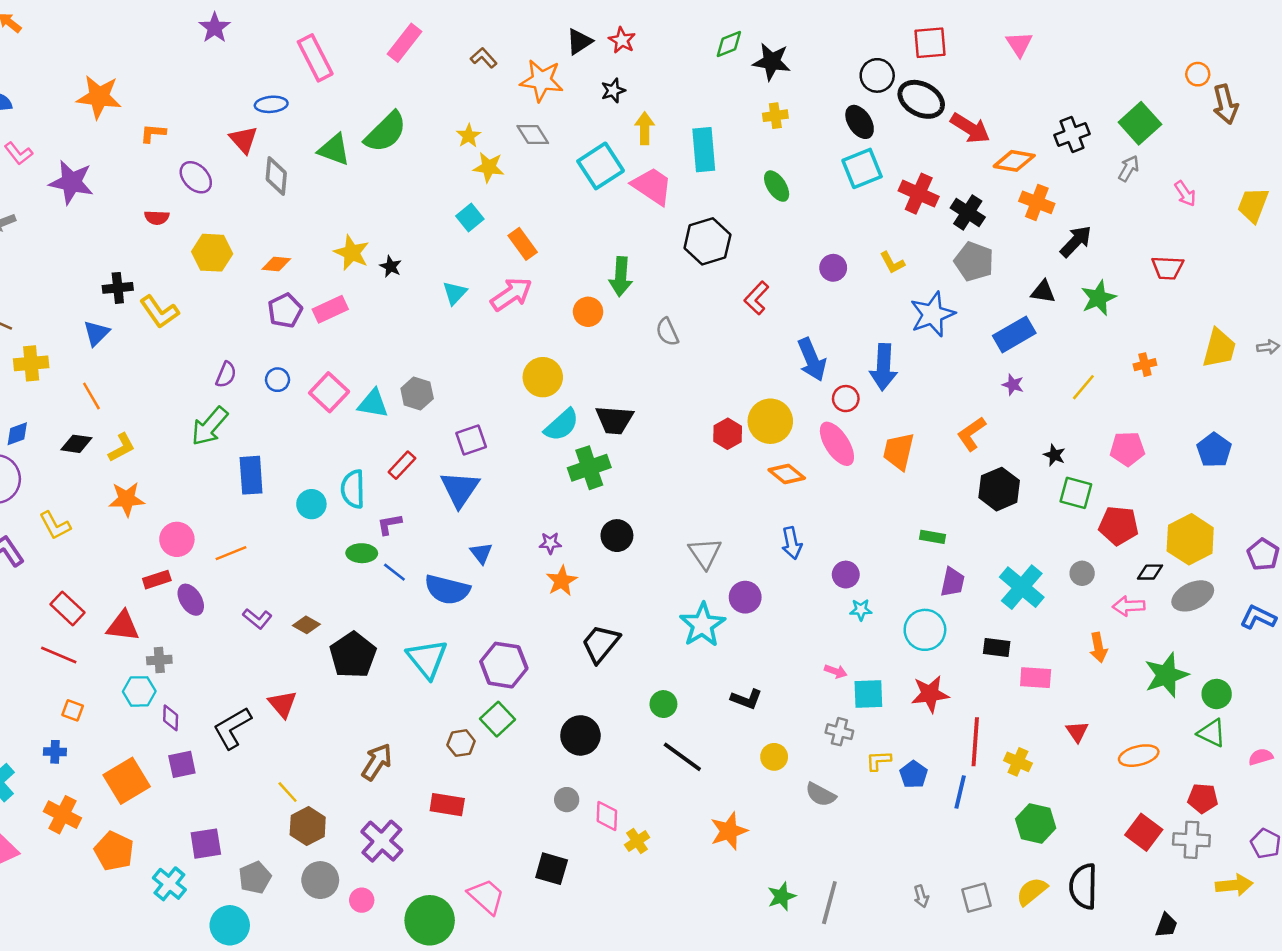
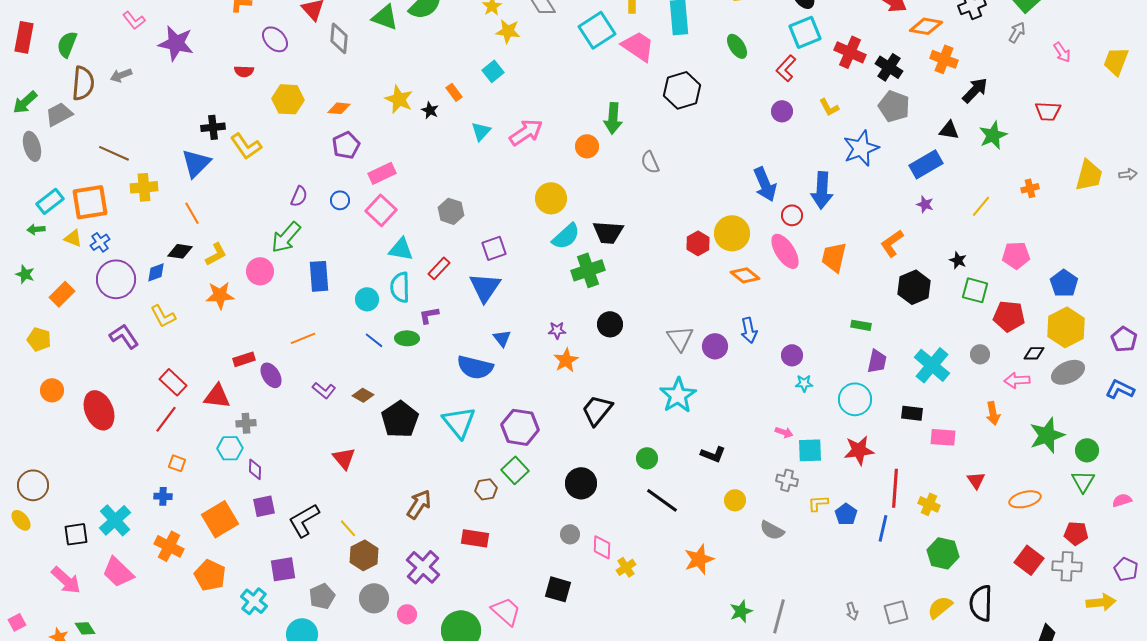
orange rectangle: (523, 244) -> (454, 92), moved, size x0.7
red L-shape: (756, 298) -> (786, 68), moved
pink rectangle: (330, 309) -> (382, 173), moved
blue triangle: (96, 333) -> (196, 163), size x1.4
cyan triangle: (373, 404) -> (401, 249), moved
blue diamond: (17, 434) -> (156, 272), moved
blue pentagon: (1214, 450) -> (1064, 283), moved
pink circle: (177, 539) -> (260, 271), moved
blue line: (394, 572) -> (374, 340), moved
purple circle: (745, 597) -> (715, 346), moved
red line: (59, 655) -> (166, 419), turned -76
black L-shape: (232, 728) -> (304, 520), moved
green triangle: (1212, 733) -> (1083, 481), turned 35

